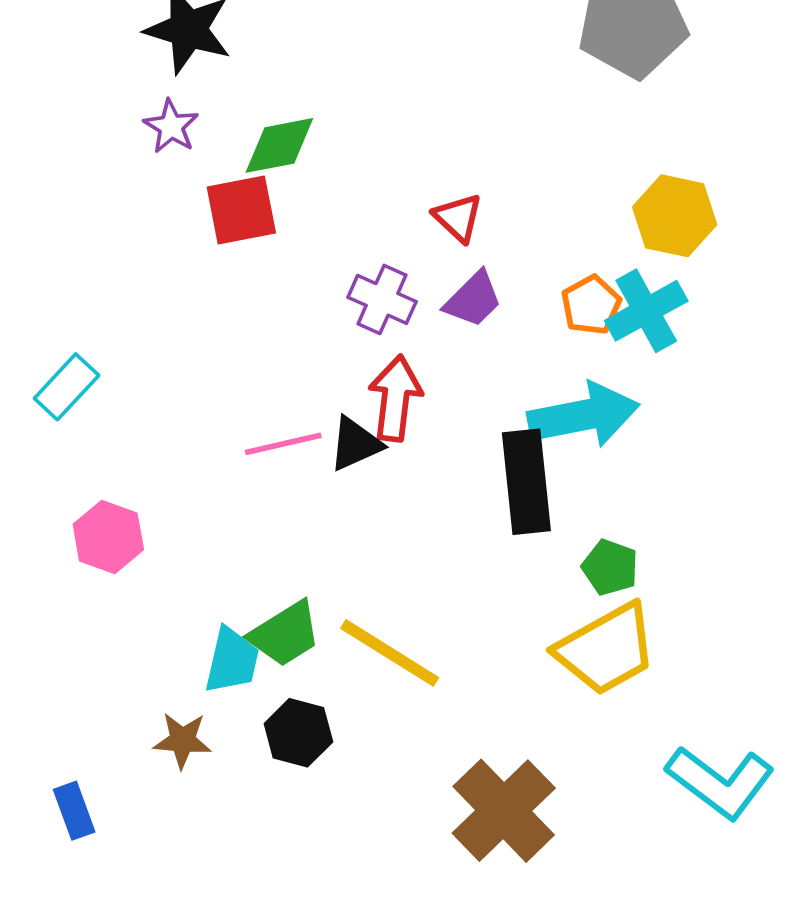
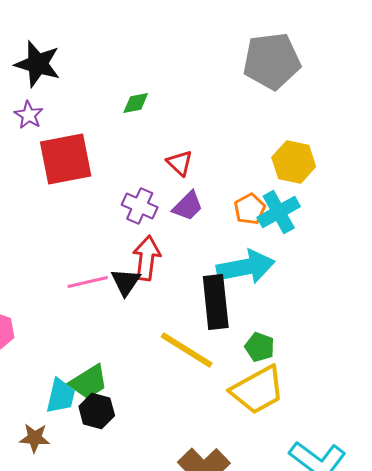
green diamond: (279, 145) -> (136, 103), moved, size x0.7
red square: (241, 210) -> (66, 159), size x1.4
black triangle: (355, 444) -> (126, 282), turned -32
yellow line: (390, 653) -> (187, 350), moved
black hexagon: (298, 733) -> (97, 411), moved

